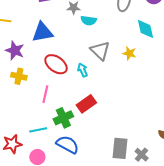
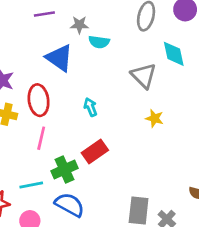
blue triangle: (42, 32) -> (59, 58), moved, turned 45
gray triangle: (100, 51) -> (144, 76), moved
yellow star: (129, 53) -> (154, 118), moved
red ellipse: (56, 64) -> (39, 100), moved, turned 45

